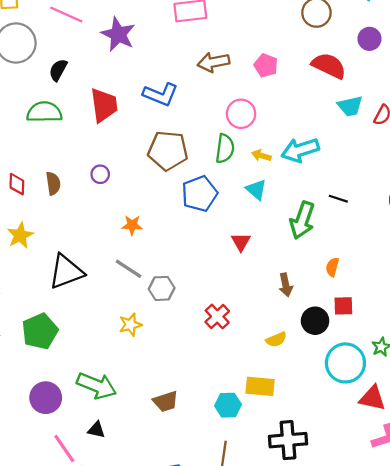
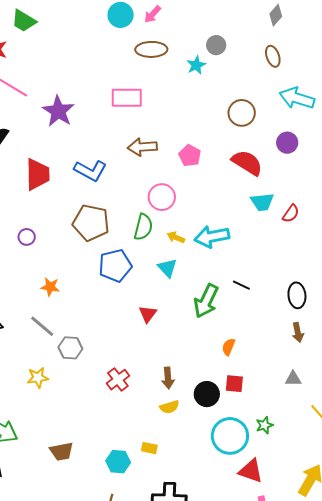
brown arrow: (286, 285) -> (168, 378), moved
yellow rectangle: (260, 386) -> (149, 448), size x0.6

